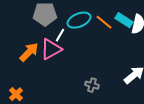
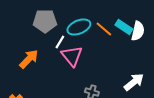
pink triangle: (51, 49) -> (72, 56), moved, turned -40

